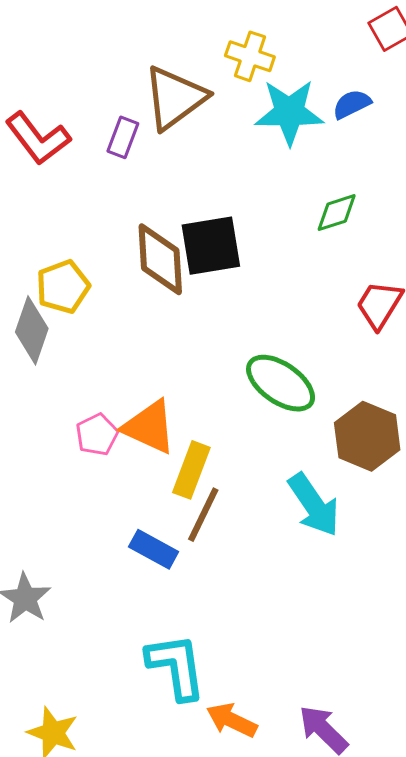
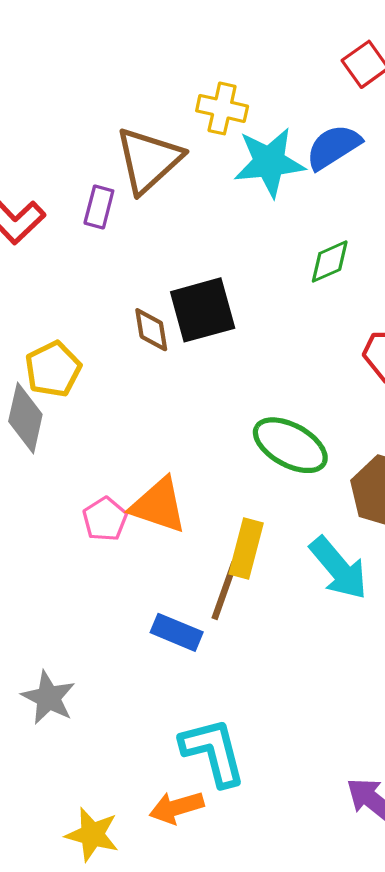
blue semicircle: (352, 104) -> (333, 147), size x1.4
brown diamond: (160, 259) -> (151, 330), size x0.6
yellow rectangle: (191, 470) -> (246, 549), moved
orange arrow: (232, 720) -> (177, 807), moved, turned -36

